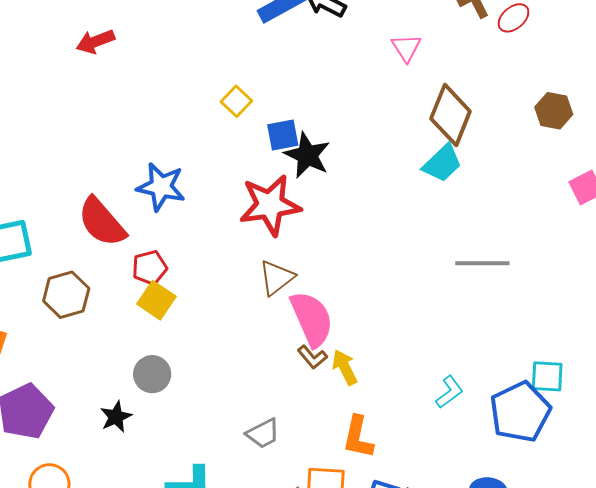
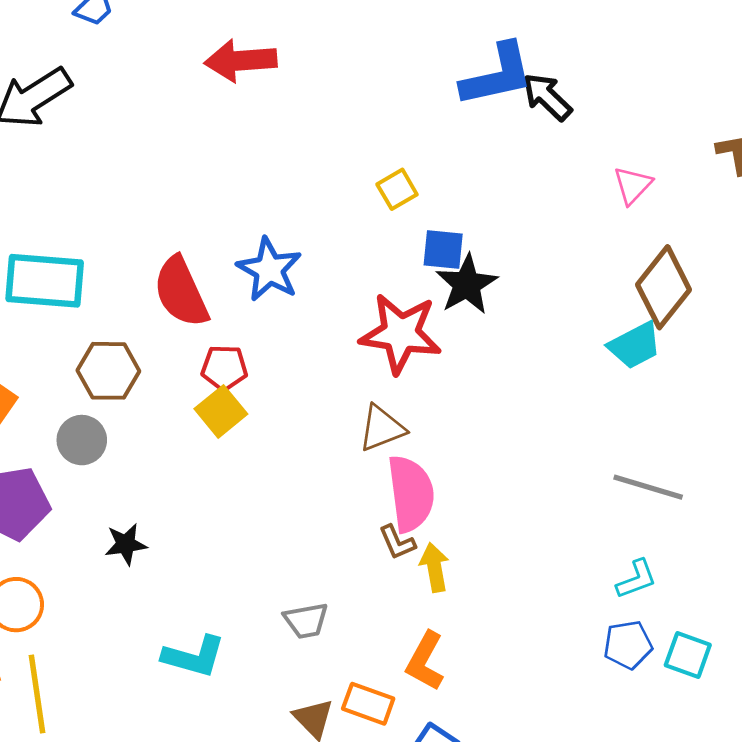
red arrow: (95, 42) -> (241, 61), size x1.4
gray circle: (152, 374) -> (82, 440), moved
cyan L-shape: (449, 392) -> (636, 579), moved
blue pentagon: (520, 412) -> (628, 645), moved, size x0.6

